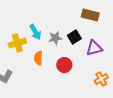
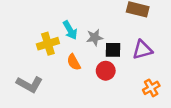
black square: (74, 37) -> (113, 50), moved, turned 32
orange semicircle: (38, 58) -> (74, 62), turned -32

